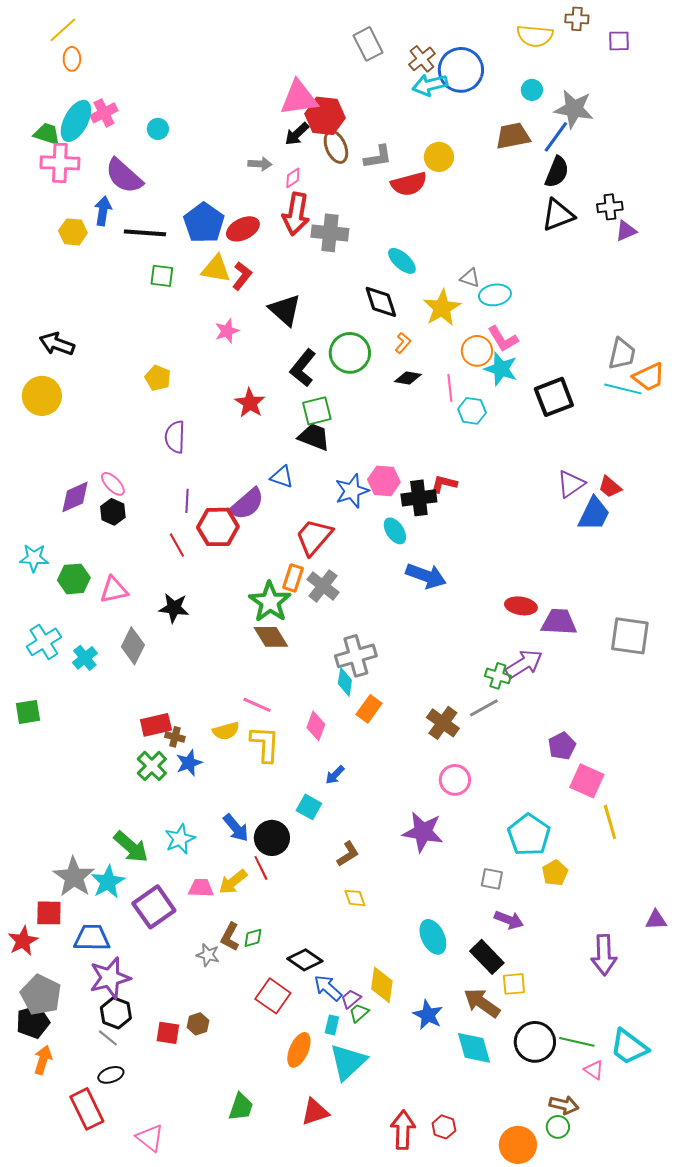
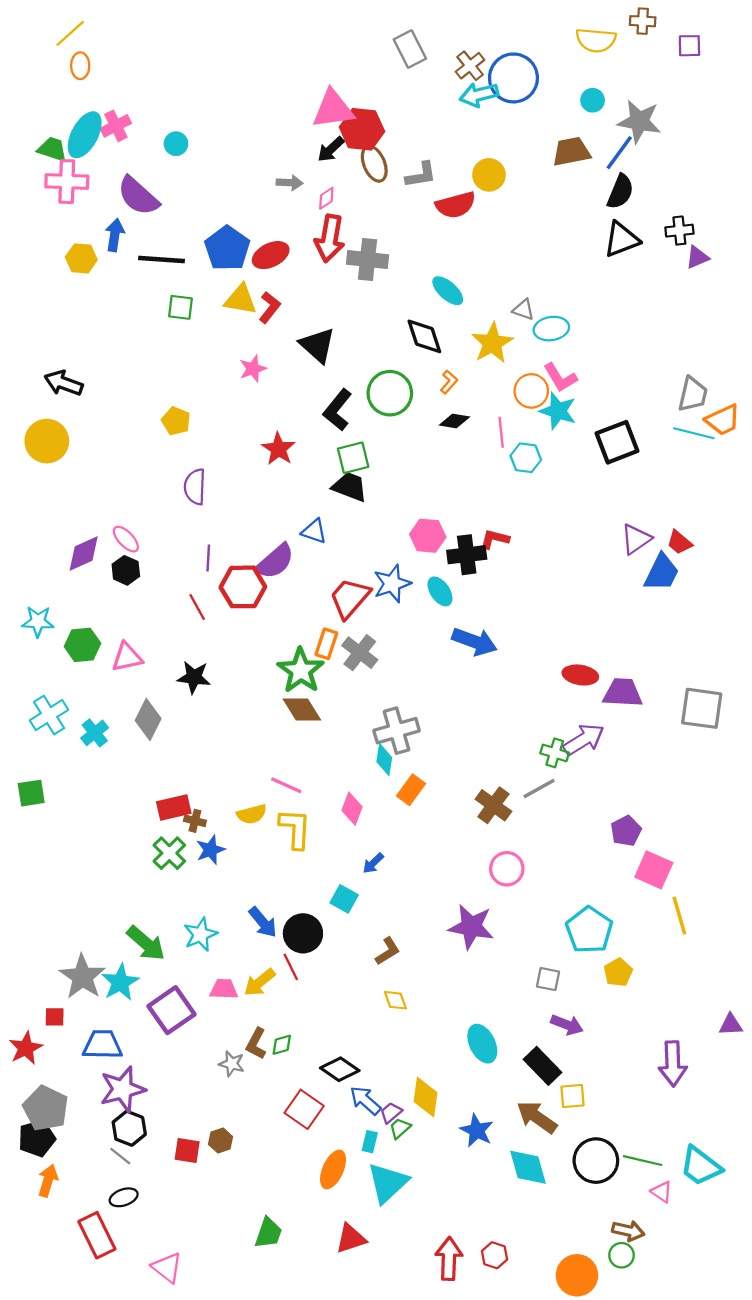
blue star: (352, 491) -> (392, 584), moved
red square: (49, 913) -> (55, 1017), size x0.7

